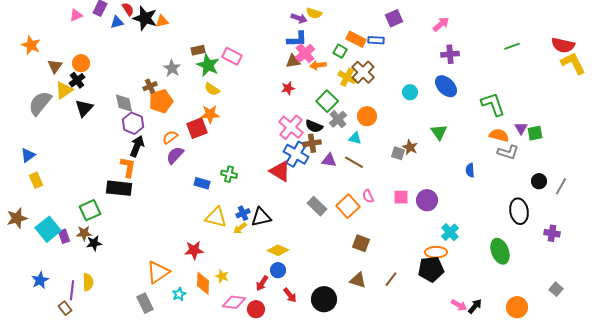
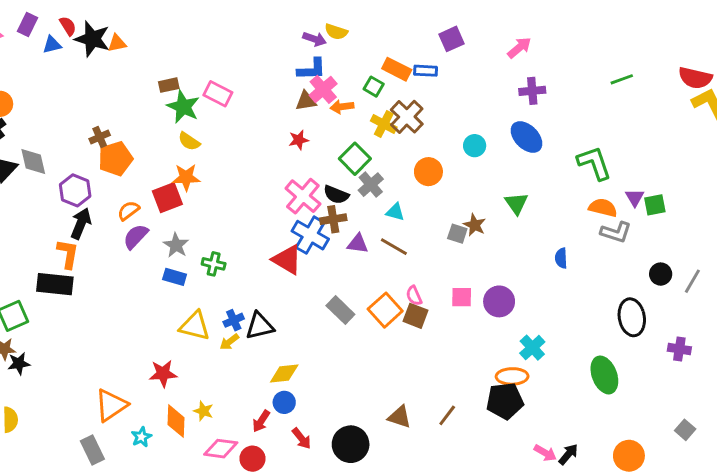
gray star: (172, 68) -> (176, 245), moved
gray diamond: (124, 103) -> (33, 162), moved
orange circle: (367, 116) -> (428, 172), moved
brown square: (361, 243) -> (415, 316), moved
yellow diamond: (278, 250) -> (284, 374), turned -30

